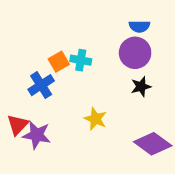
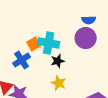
cyan cross: (81, 60) -> (49, 43), size x1.5
black star: (141, 87) -> (58, 61), moved

